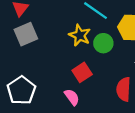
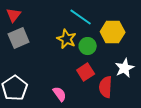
red square: (82, 72) -> (86, 72), moved

